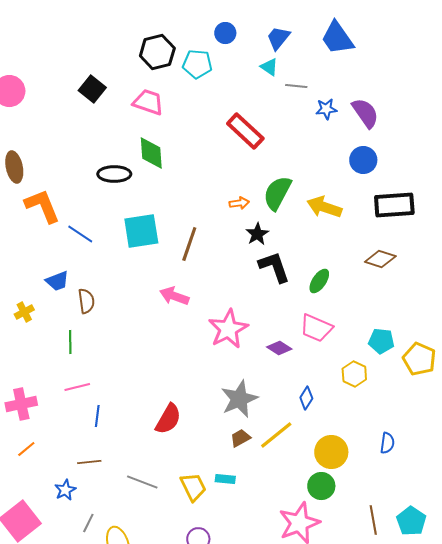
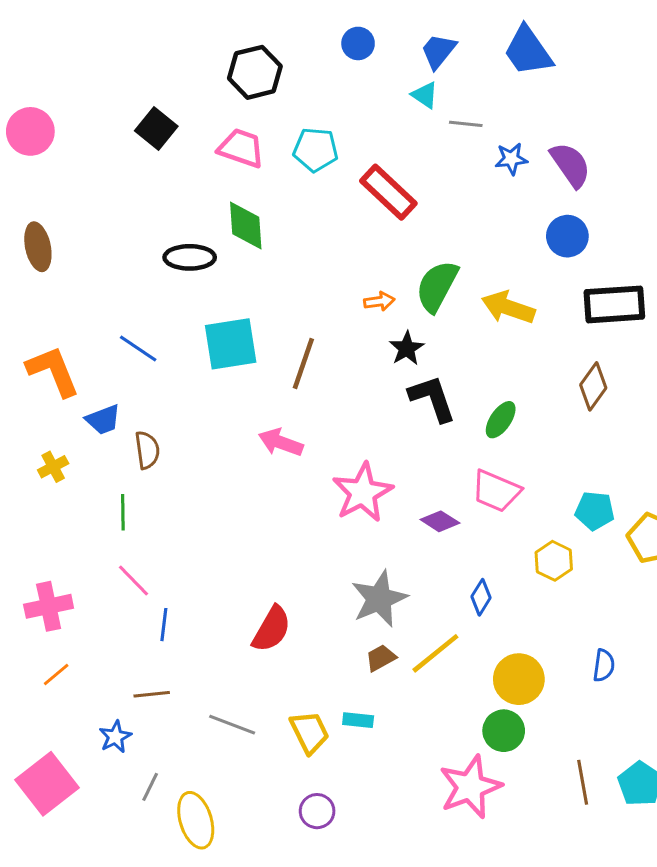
cyan pentagon: (197, 64) -> (316, 150), moved
orange L-shape: (42, 206) -> (53, 371), moved
brown diamond: (380, 259) -> (593, 386), turned -72
pink line: (77, 387) -> (134, 581), turned 60

